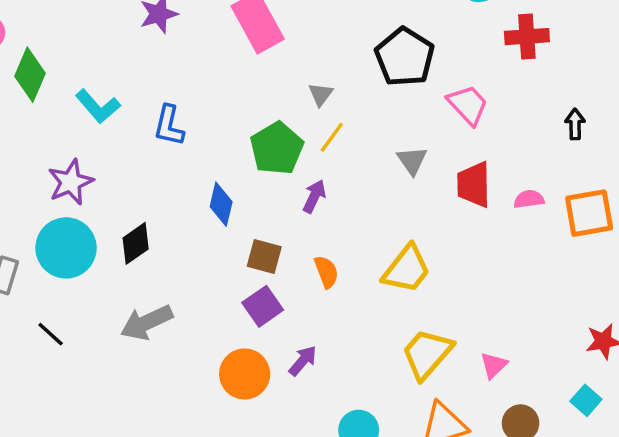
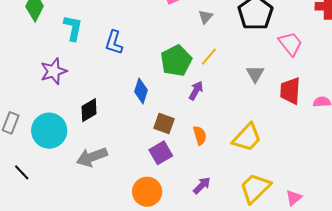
gray triangle: (321, 94) -> (206, 17), moved
cyan L-shape: (98, 106) -> (73, 28), turned -132
cyan circle: (66, 248) -> (49, 131), moved
black line: (51, 334) -> (22, 172), moved
purple arrow: (303, 361) -> (202, 185), moved

